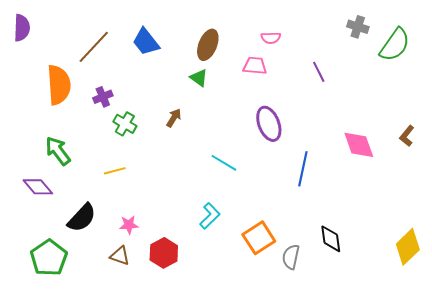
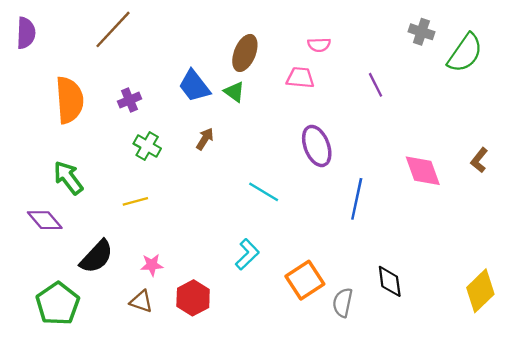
blue trapezoid: (146, 42) -> (194, 86), moved
brown line: (94, 47) -> (113, 29), moved
purple cross: (103, 97) -> (130, 100), moved

